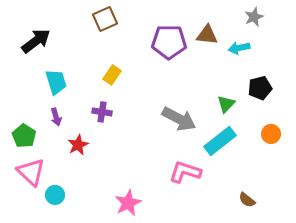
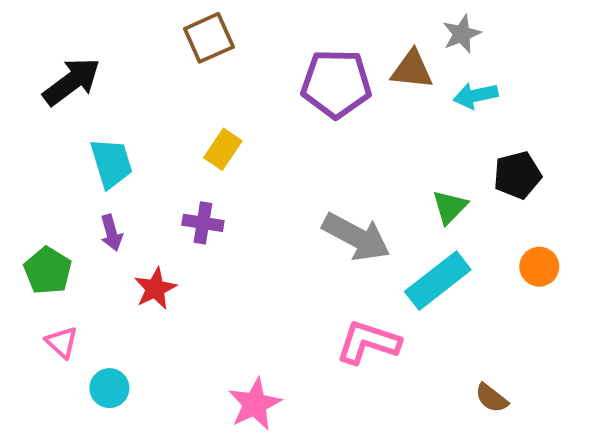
gray star: (254, 17) -> (462, 34), moved
pink triangle: (31, 172) -> (62, 342), size x0.6

